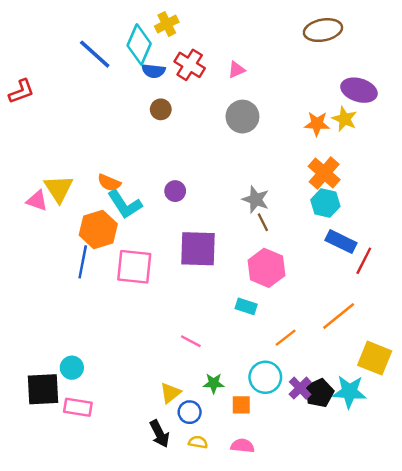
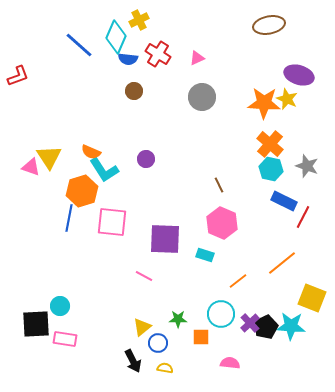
orange star: (317, 124) -> (264, 103), size x1.5
gray star: (256, 199) -> (307, 166), moved
purple square: (198, 249) -> (165, 239), moved
pink line: (191, 341) -> (144, 276), moved
pink semicircle: (242, 446) -> (230, 363), moved

